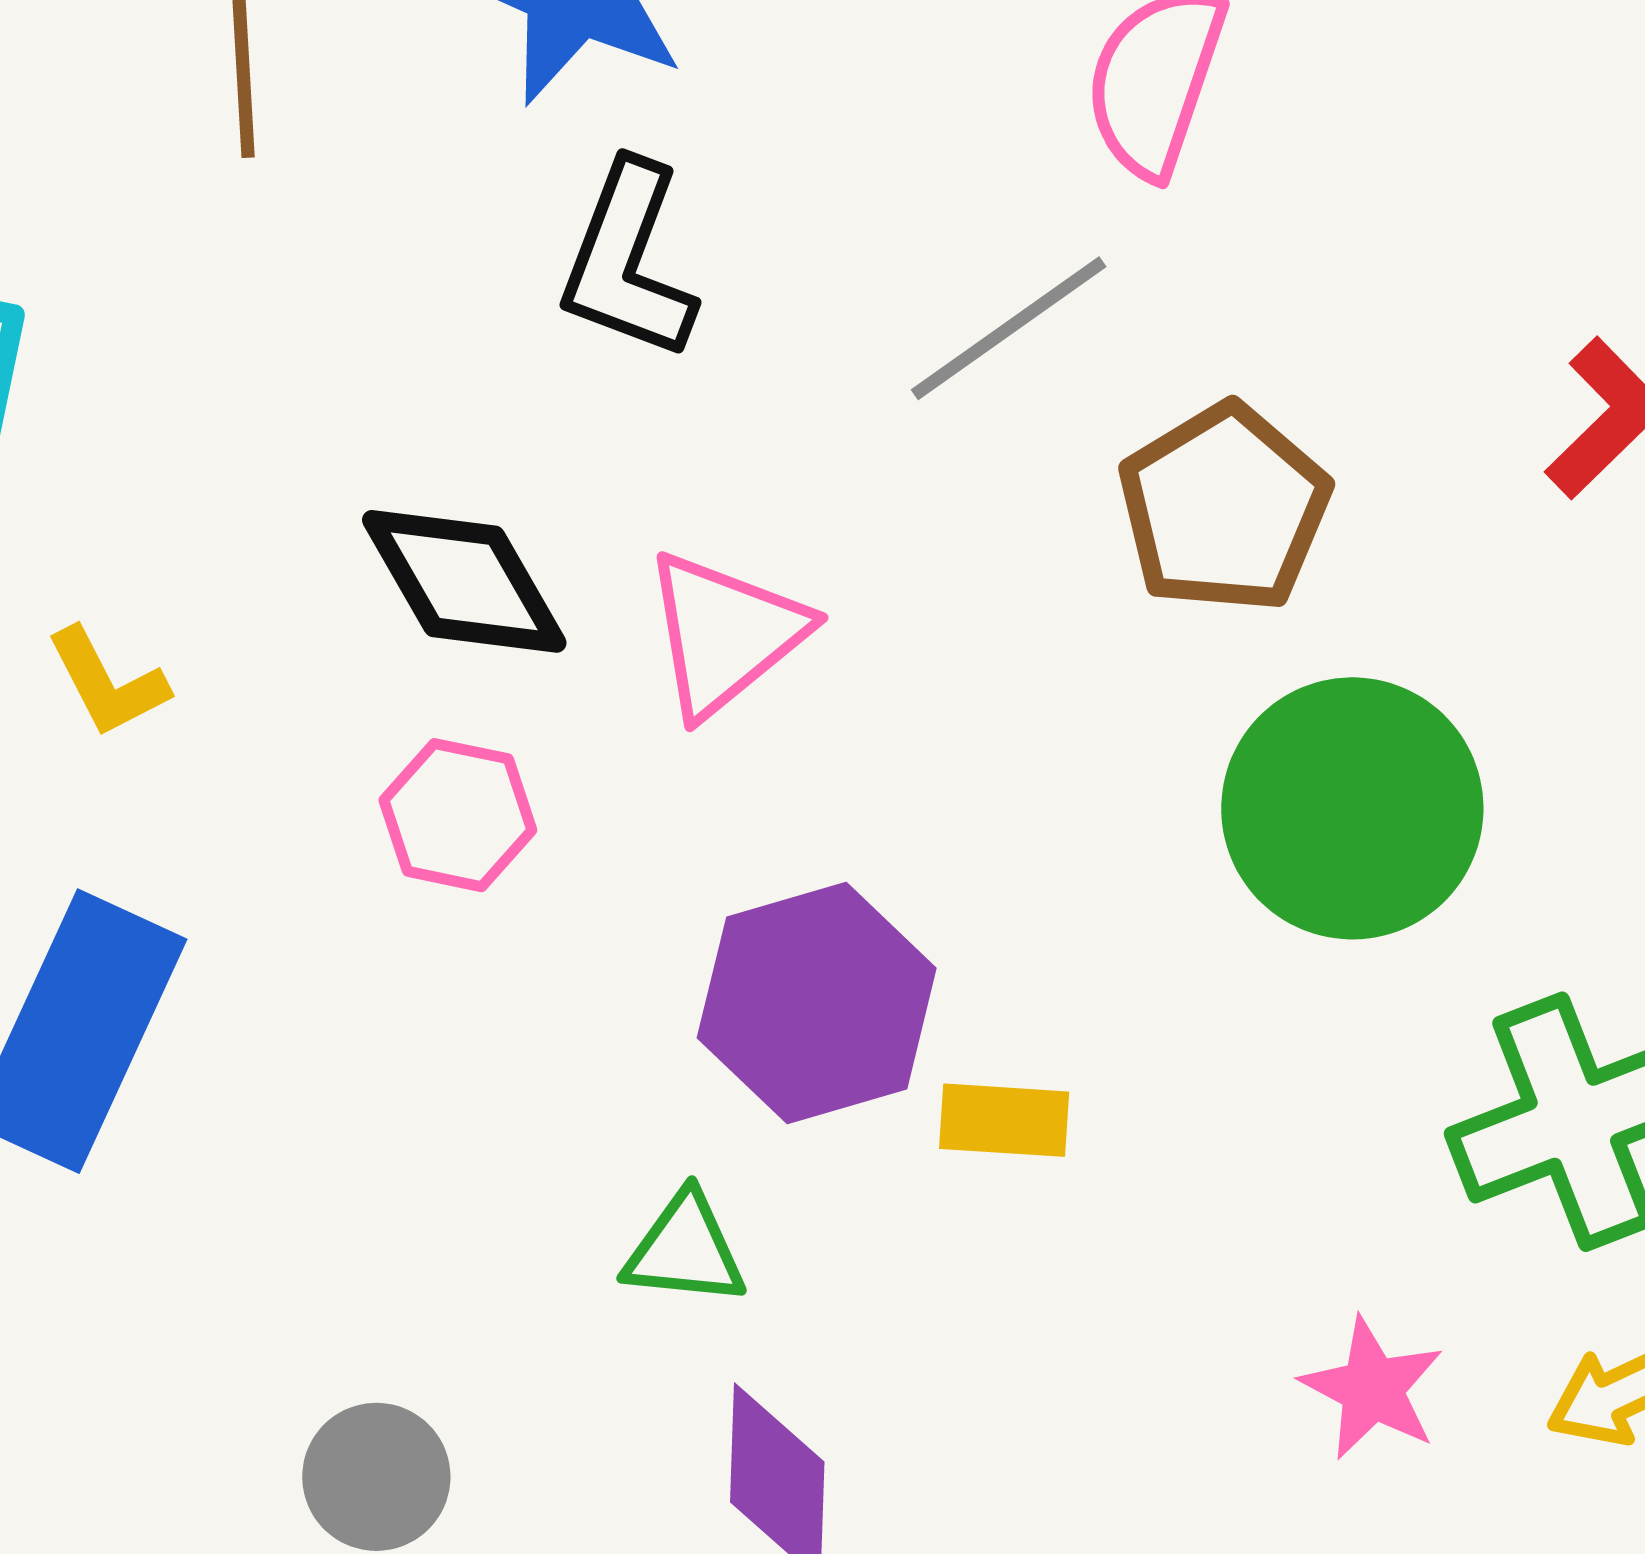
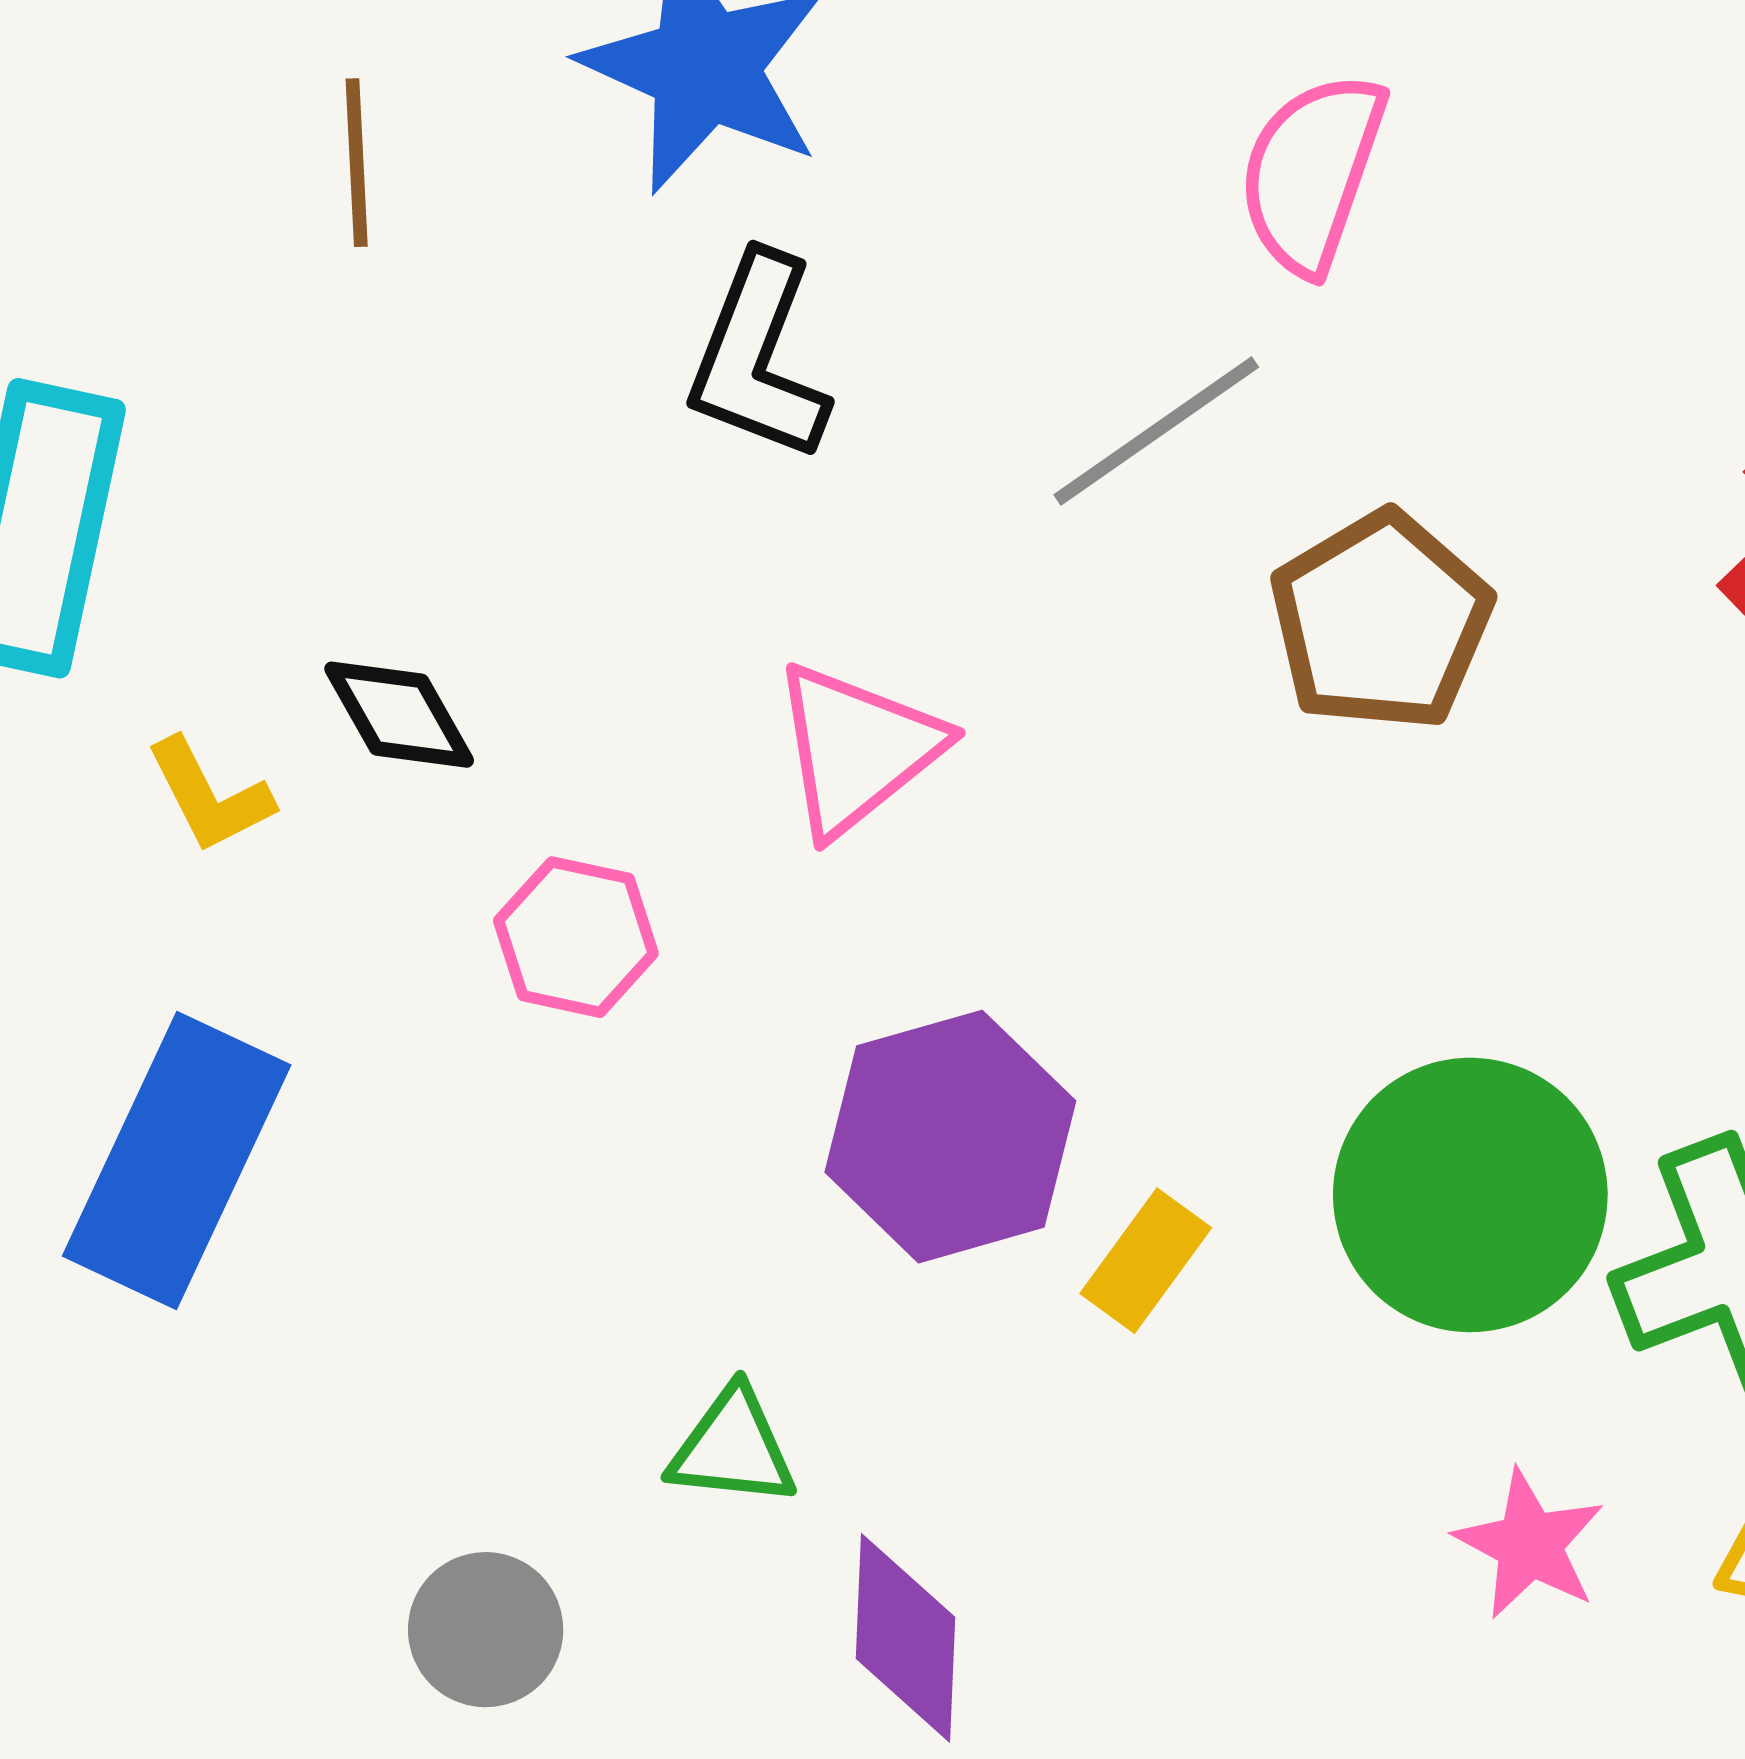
black diamond: (464, 581) -> (399, 715), moved, size x0.7
green circle: (1352, 808) -> (1470, 1195), moved
yellow rectangle: (1004, 1120) -> (1146, 1261), turned -58
green triangle: (685, 1250) -> (733, 1448), moved

